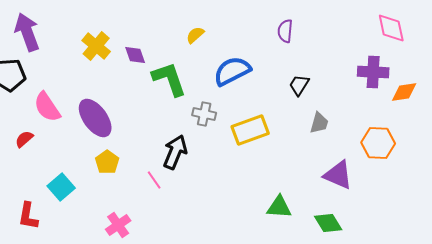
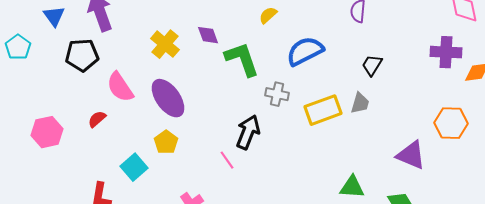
yellow cross: (96, 46) -> (165, 44), moved
gray trapezoid: (319, 123) -> (360, 103), moved
yellow pentagon: (107, 162) -> (166, 142), moved

